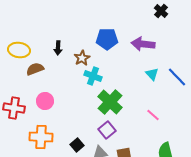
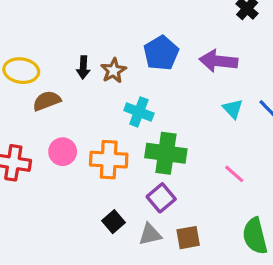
blue pentagon: (107, 39) -> (161, 53), turned -30
brown star: (82, 58) -> (113, 71), moved
green cross: (110, 102) -> (166, 153), turned -35
orange cross: (41, 137) -> (109, 160), moved

